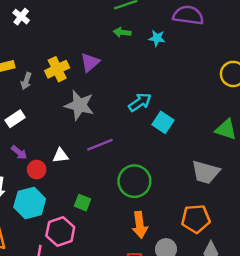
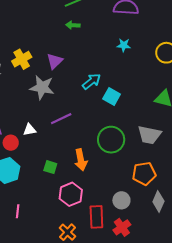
cyan star: (157, 38) -> (124, 45), moved
purple triangle: (90, 62) -> (55, 61), moved
green circle: (134, 181) -> (111, 140), moved
orange arrow: (140, 225) -> (81, 160), moved
pink hexagon: (60, 232) -> (71, 194), moved

